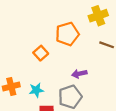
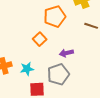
orange square: (41, 53) -> (40, 39), moved

